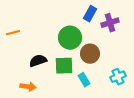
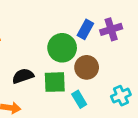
blue rectangle: (90, 14) -> (85, 29), moved

